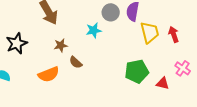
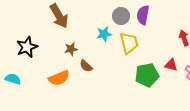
yellow trapezoid: (150, 32) -> (129, 43), moved
red triangle: (163, 83) -> (171, 65), moved

